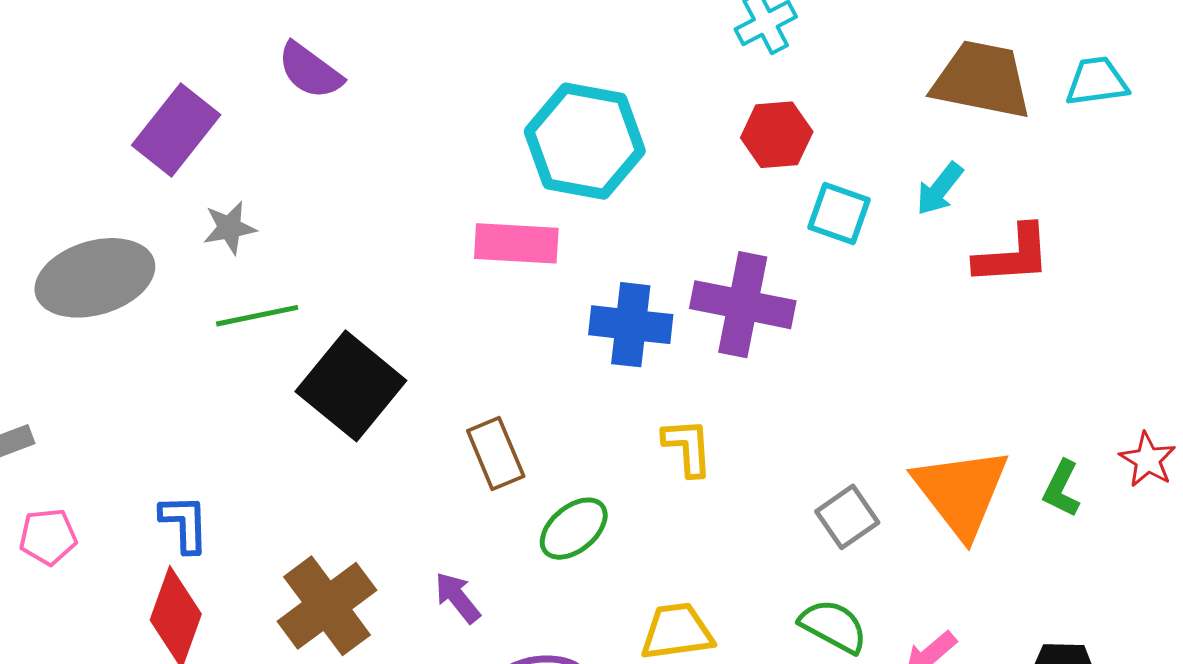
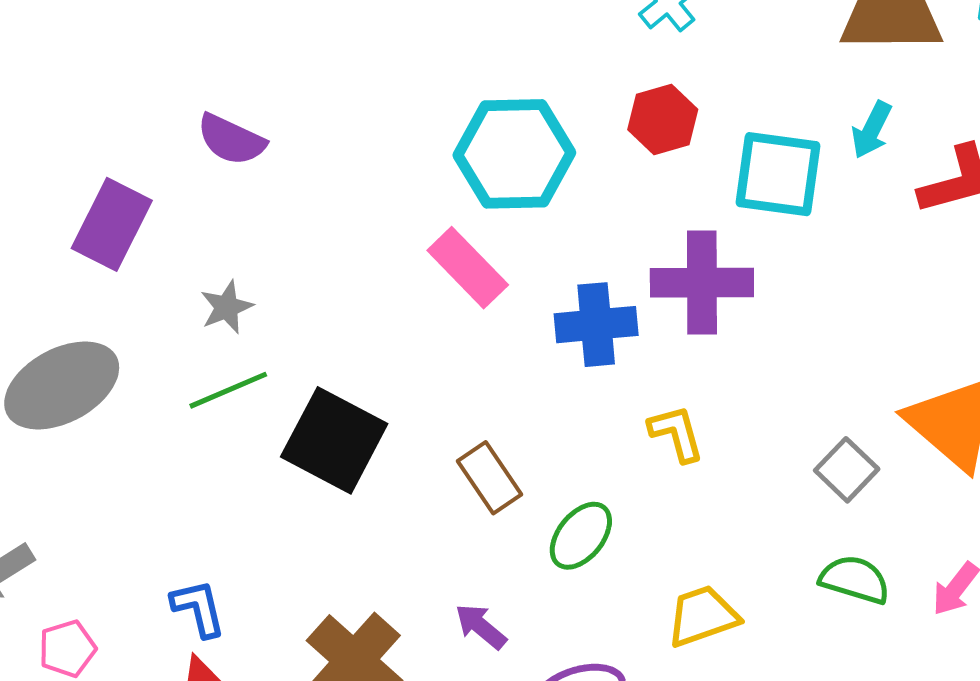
red hexagon: (777, 135) -> (663, 120), moved
cyan square: (839, 214) -> (778, 174), size x1.5
gray star: (230, 228) -> (227, 307), moved
pink rectangle: (516, 243) -> (468, 268), turned 54

